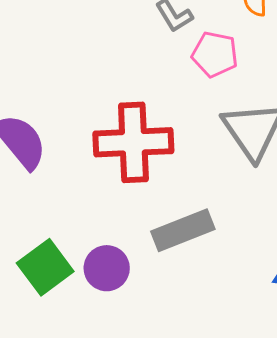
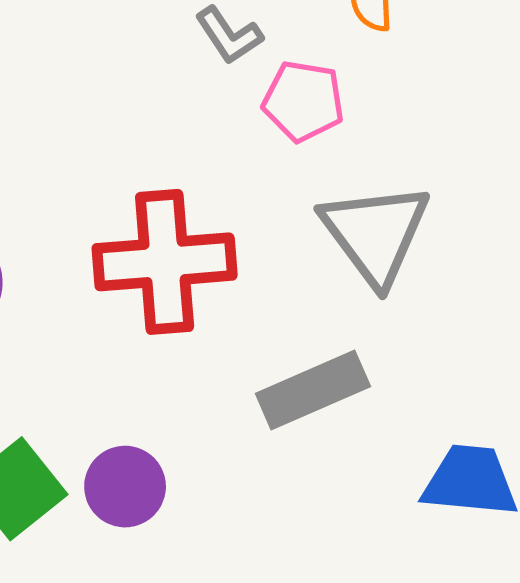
gray rectangle: (183, 230) -> (313, 390), moved

